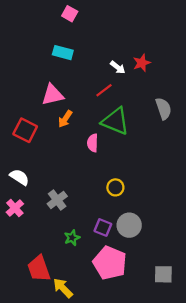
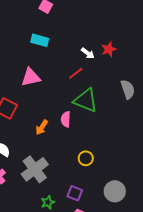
orange arrow: (65, 119) -> (42, 127), moved
gray cross: (57, 200) -> (35, 169), size x1.5
gray circle: (129, 225) -> (115, 191), moved

